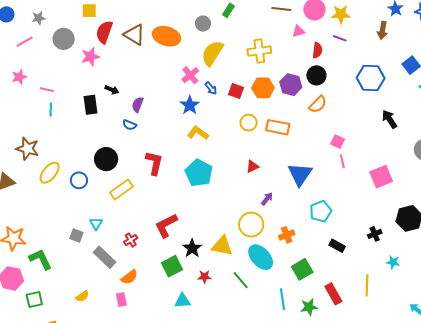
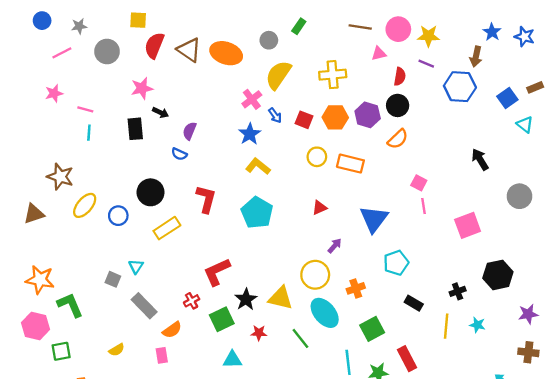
pink star: (90, 57) -> (142, 88), moved
blue hexagon: (371, 78) -> (460, 87), moved
red cross: (131, 240) -> (192, 301), moved
yellow line: (367, 285) -> (446, 326), moved

